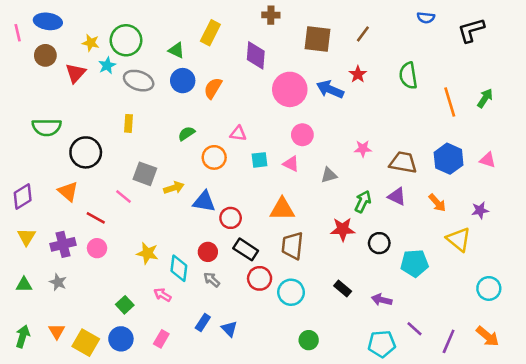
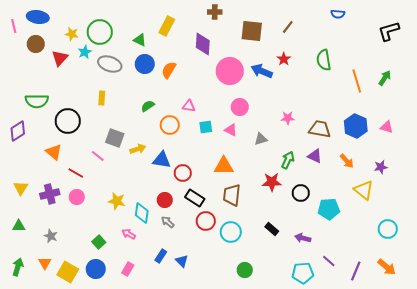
black L-shape: (471, 30) -> (389, 31), moved
purple diamond: (23, 196) -> (18, 131), moved
gray star: (58, 282) -> (51, 236), moved

